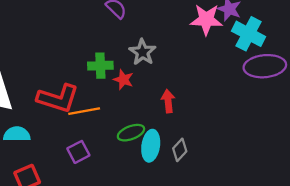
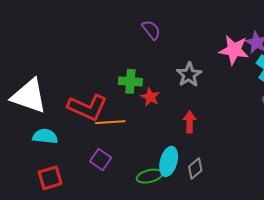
gray star: (143, 52) -> (189, 75), moved
green ellipse: (131, 133) -> (150, 176), moved
purple square: (78, 152) -> (101, 159), turned -35

